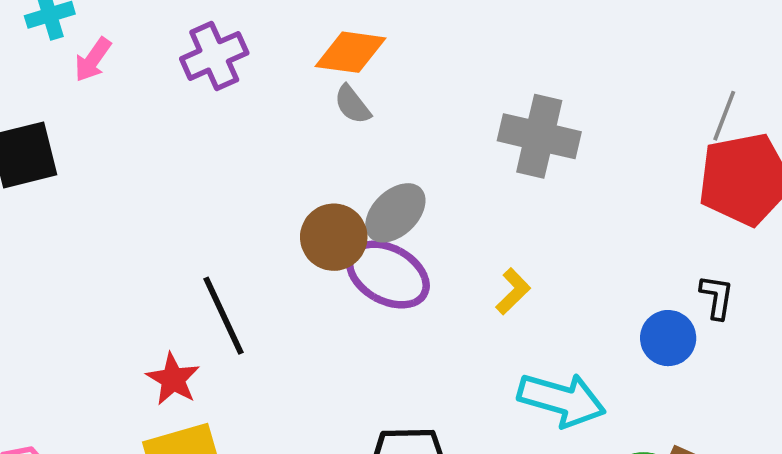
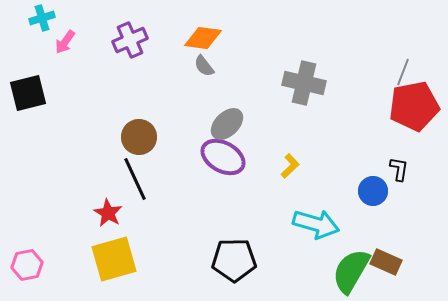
brown circle: (334, 237) -> (139, 137), moved

